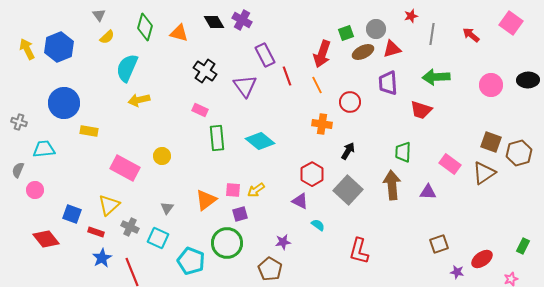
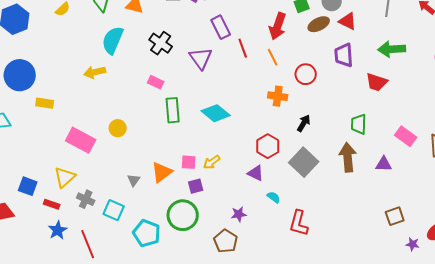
red triangle: (392, 49) -> (348, 21), turned 42
cyan semicircle: (127, 68) -> (113, 40), moved
gray triangle: (167, 208) -> (134, 180), moved
red L-shape: (359, 251) -> (299, 223), moved

